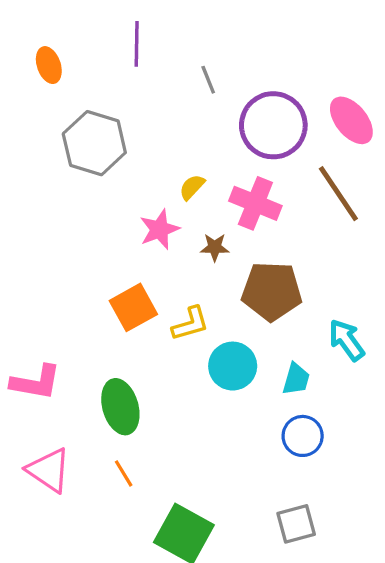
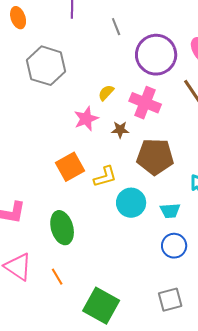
cyan trapezoid: (296, 379) -> (170, 211), turned 70
orange line: (124, 473) -> (57, 277), moved

